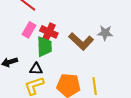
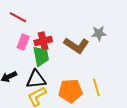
red cross: (49, 32) -> (43, 41), turned -30
black triangle: (36, 69) -> (36, 79), size x1.5

